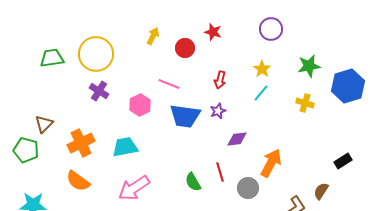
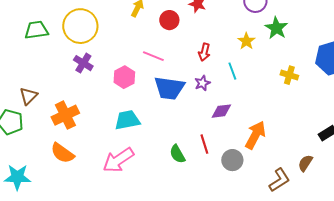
green star: (309, 66) -> (276, 28), moved, turned -30
cyan line: (261, 93) -> (232, 71), moved, turned -60
cyan trapezoid: (125, 147) -> (127, 120), moved

